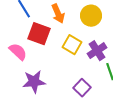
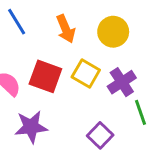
red square: (39, 34) -> (45, 76), moved

